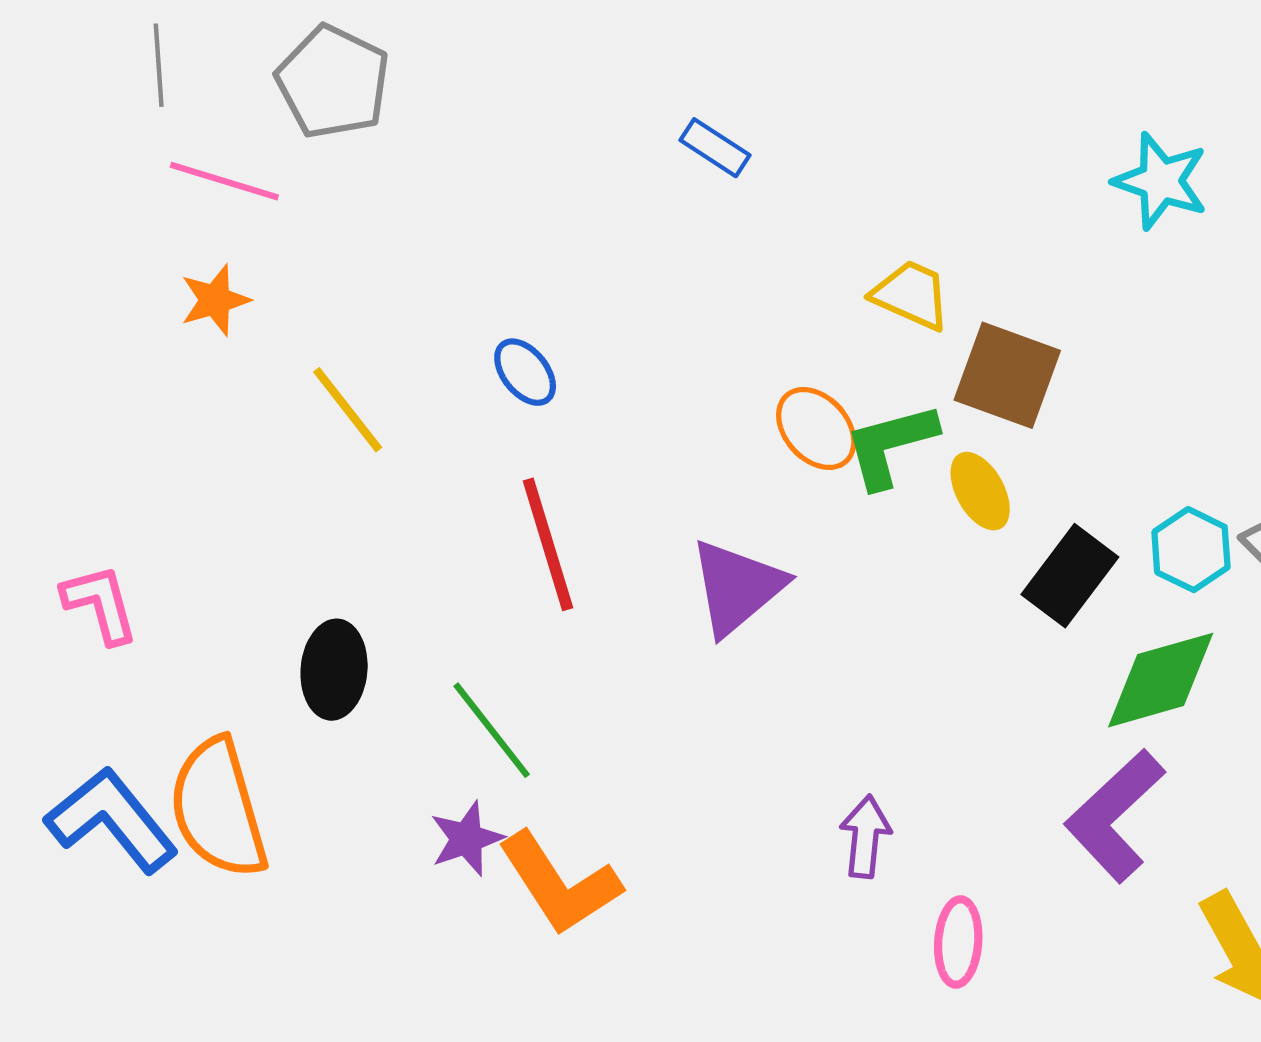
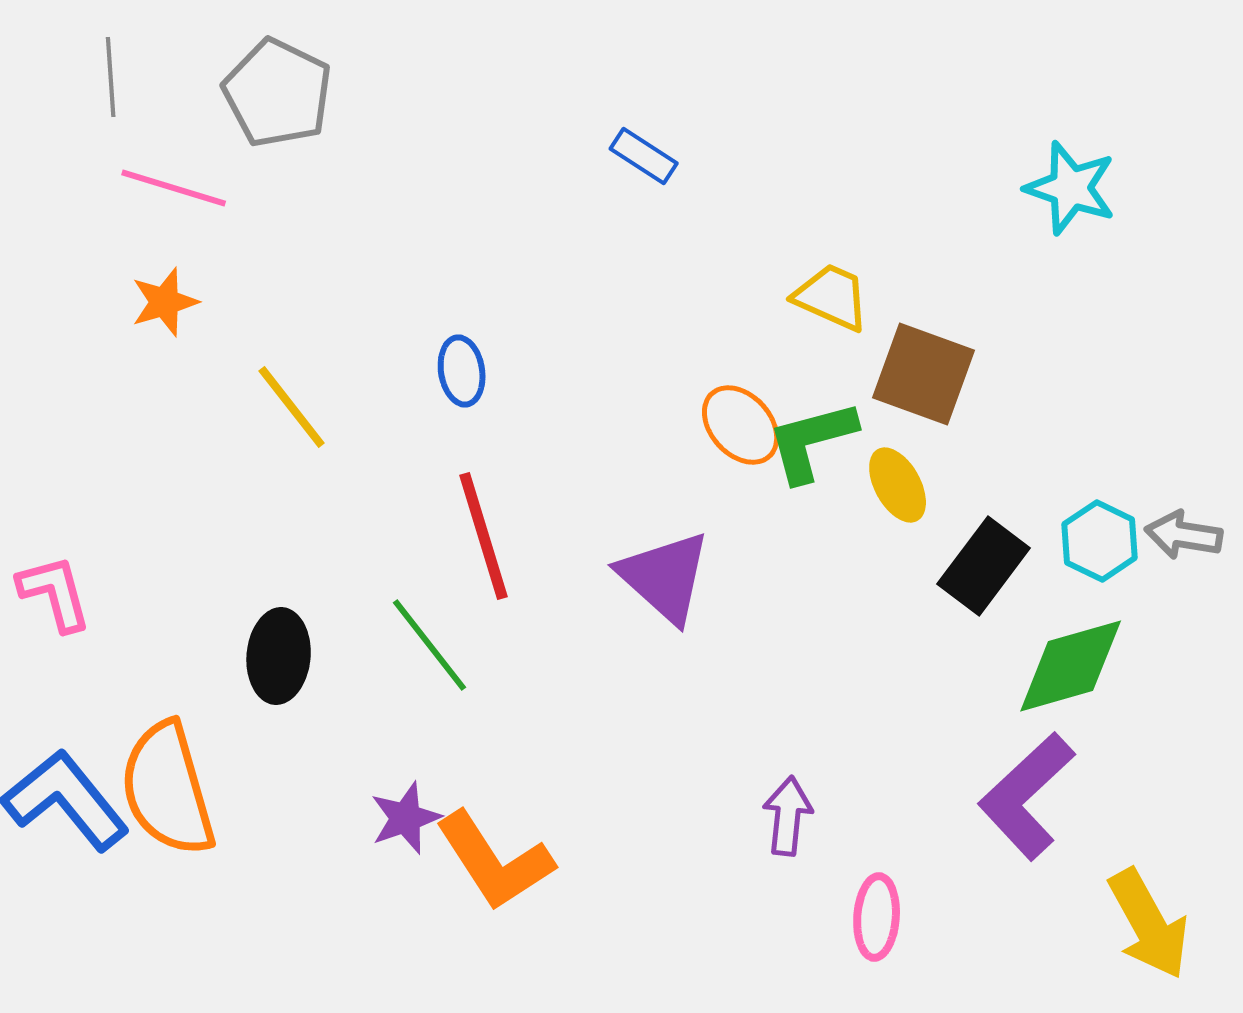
blue ellipse: (525, 372) -> (462, 371), turned 30
purple triangle: (737, 587) -> (665, 577), turned -38
green line: (492, 730) -> (430, 645), moved

